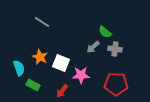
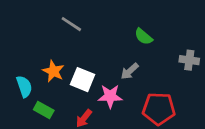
gray line: (42, 22) -> (71, 24), moved
gray arrow: (93, 47) -> (130, 71), moved
gray cross: (115, 49) -> (189, 60), moved

